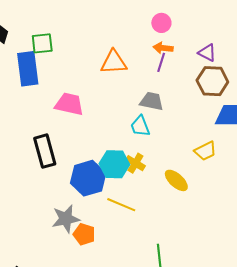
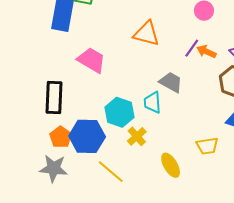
orange arrow: (163, 48) -> (206, 52), moved
cyan hexagon: (114, 164) -> (119, 112), moved
orange pentagon: (84, 234) -> (61, 137), moved

